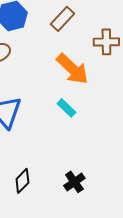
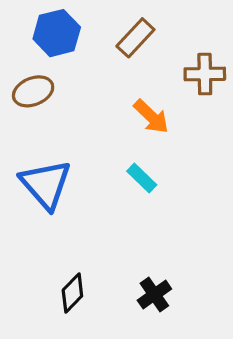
orange arrow: (72, 69) -> (151, 117), size x0.7

